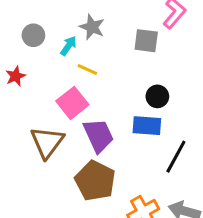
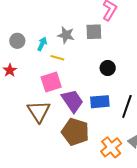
gray star: (92, 27) -> (66, 35), moved
pink square: (72, 103) -> (51, 82), turned 30
blue rectangle: (147, 126) -> (100, 102), moved

